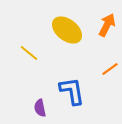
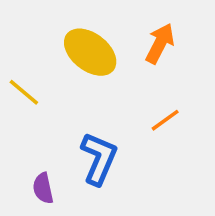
blue L-shape: (72, 91) -> (99, 159), turned 32

